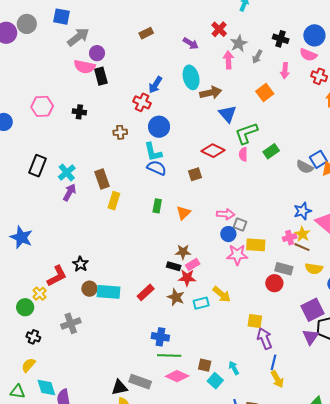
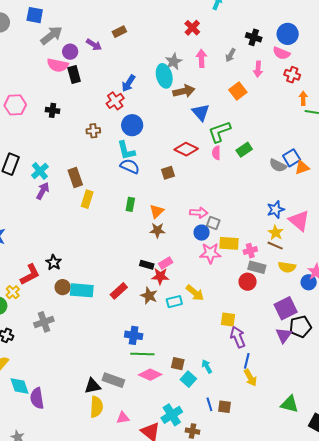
purple arrow: (191, 43) -> (94, 45), moved
gray star: (239, 43) -> (174, 61), moved
red cross: (142, 102) -> (115, 101), turned 30
pink cross: (290, 238) -> (250, 251), moved
brown star: (183, 252) -> (157, 230), moved

